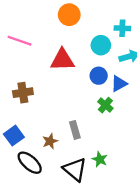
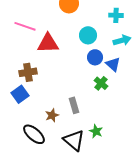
cyan circle: (101, 45) -> (88, 35), moved
red triangle: (62, 60) -> (48, 43), moved
blue triangle: (119, 84) -> (113, 64), turned -49
blue square: (14, 136) -> (20, 94), moved

